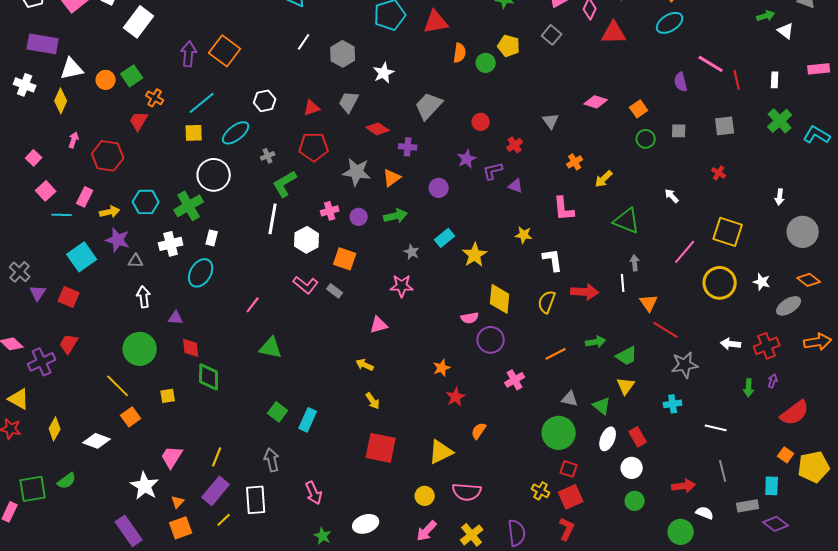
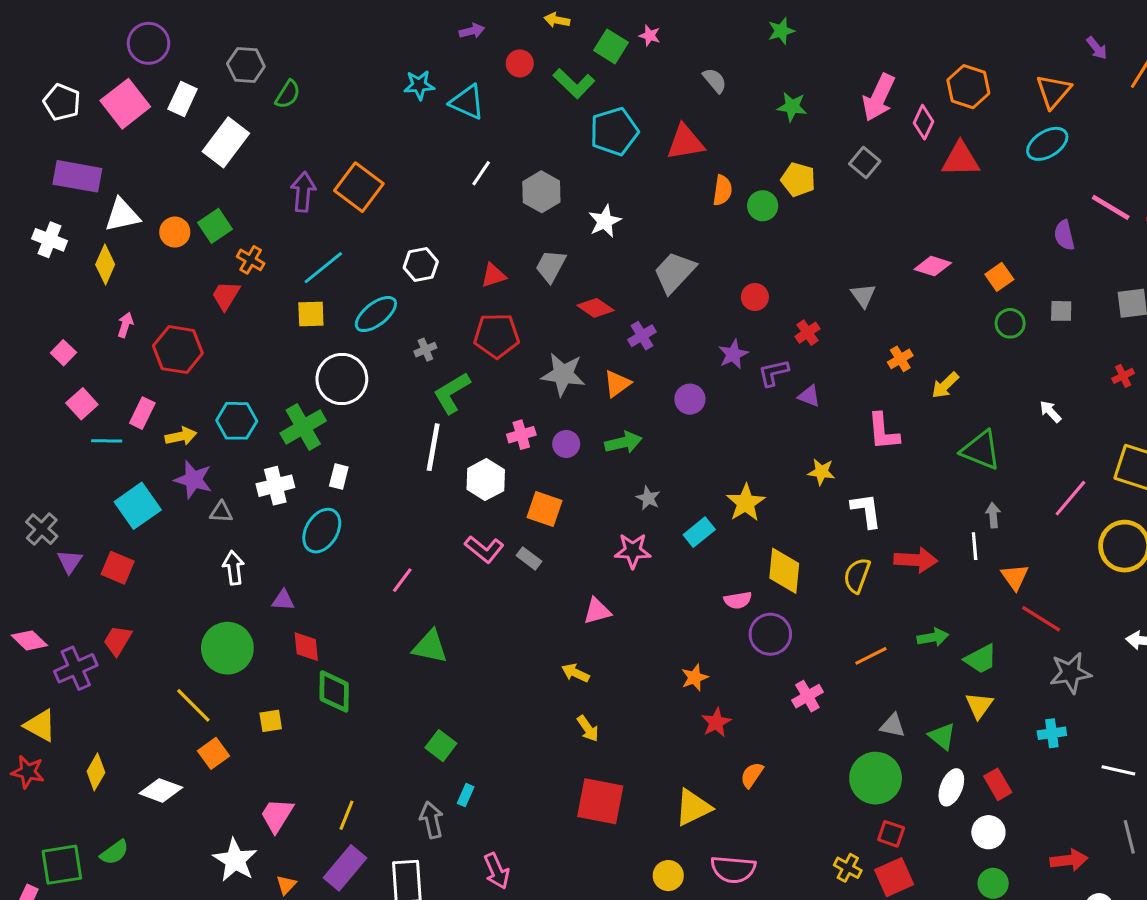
purple cross: (408, 147) -> (642, 336), turned -36
red cross: (719, 173) -> (1123, 376), turned 32
cyan rectangle: (445, 238) -> (699, 532), moved
cyan rectangle: (308, 420) -> (466, 795), moved, size x0.6

